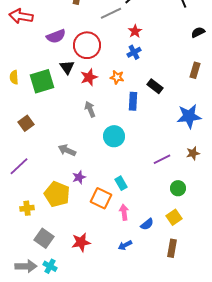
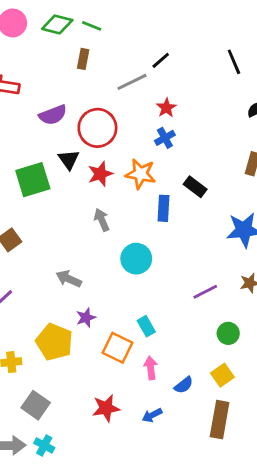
orange star: (117, 77) -> (141, 174), size x1.5
red star: (81, 242) -> (106, 408), moved
brown rectangle: (172, 248) -> (220, 420), size x1.4

